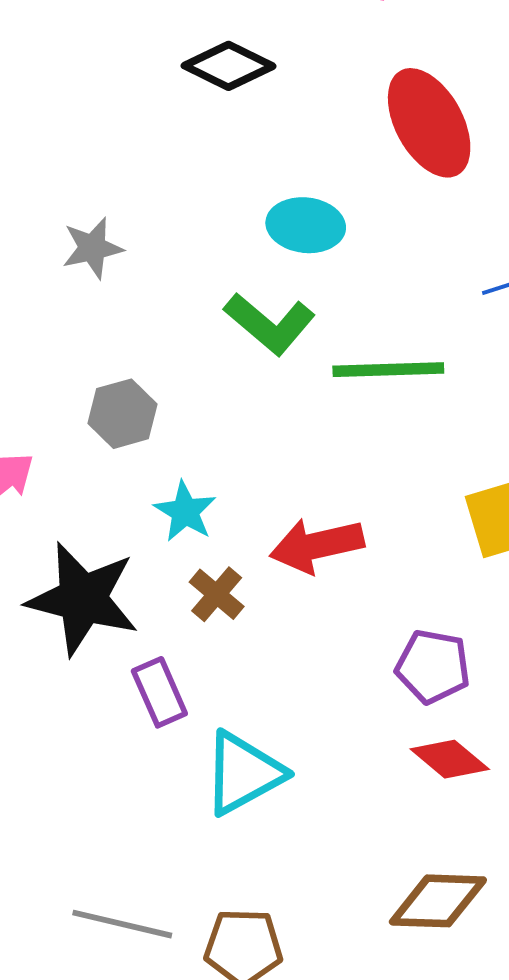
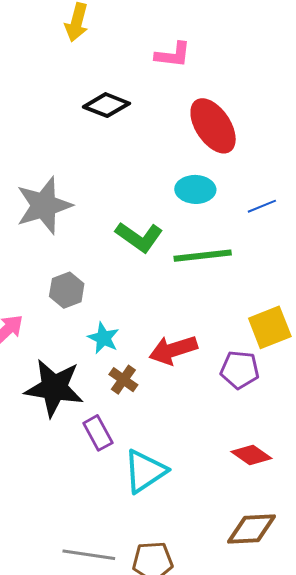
cyan ellipse: (306, 225) -> (195, 189), moved
gray star: (92, 248) -> (44, 205), size x1.8
purple pentagon: (433, 666) -> (240, 370), moved

